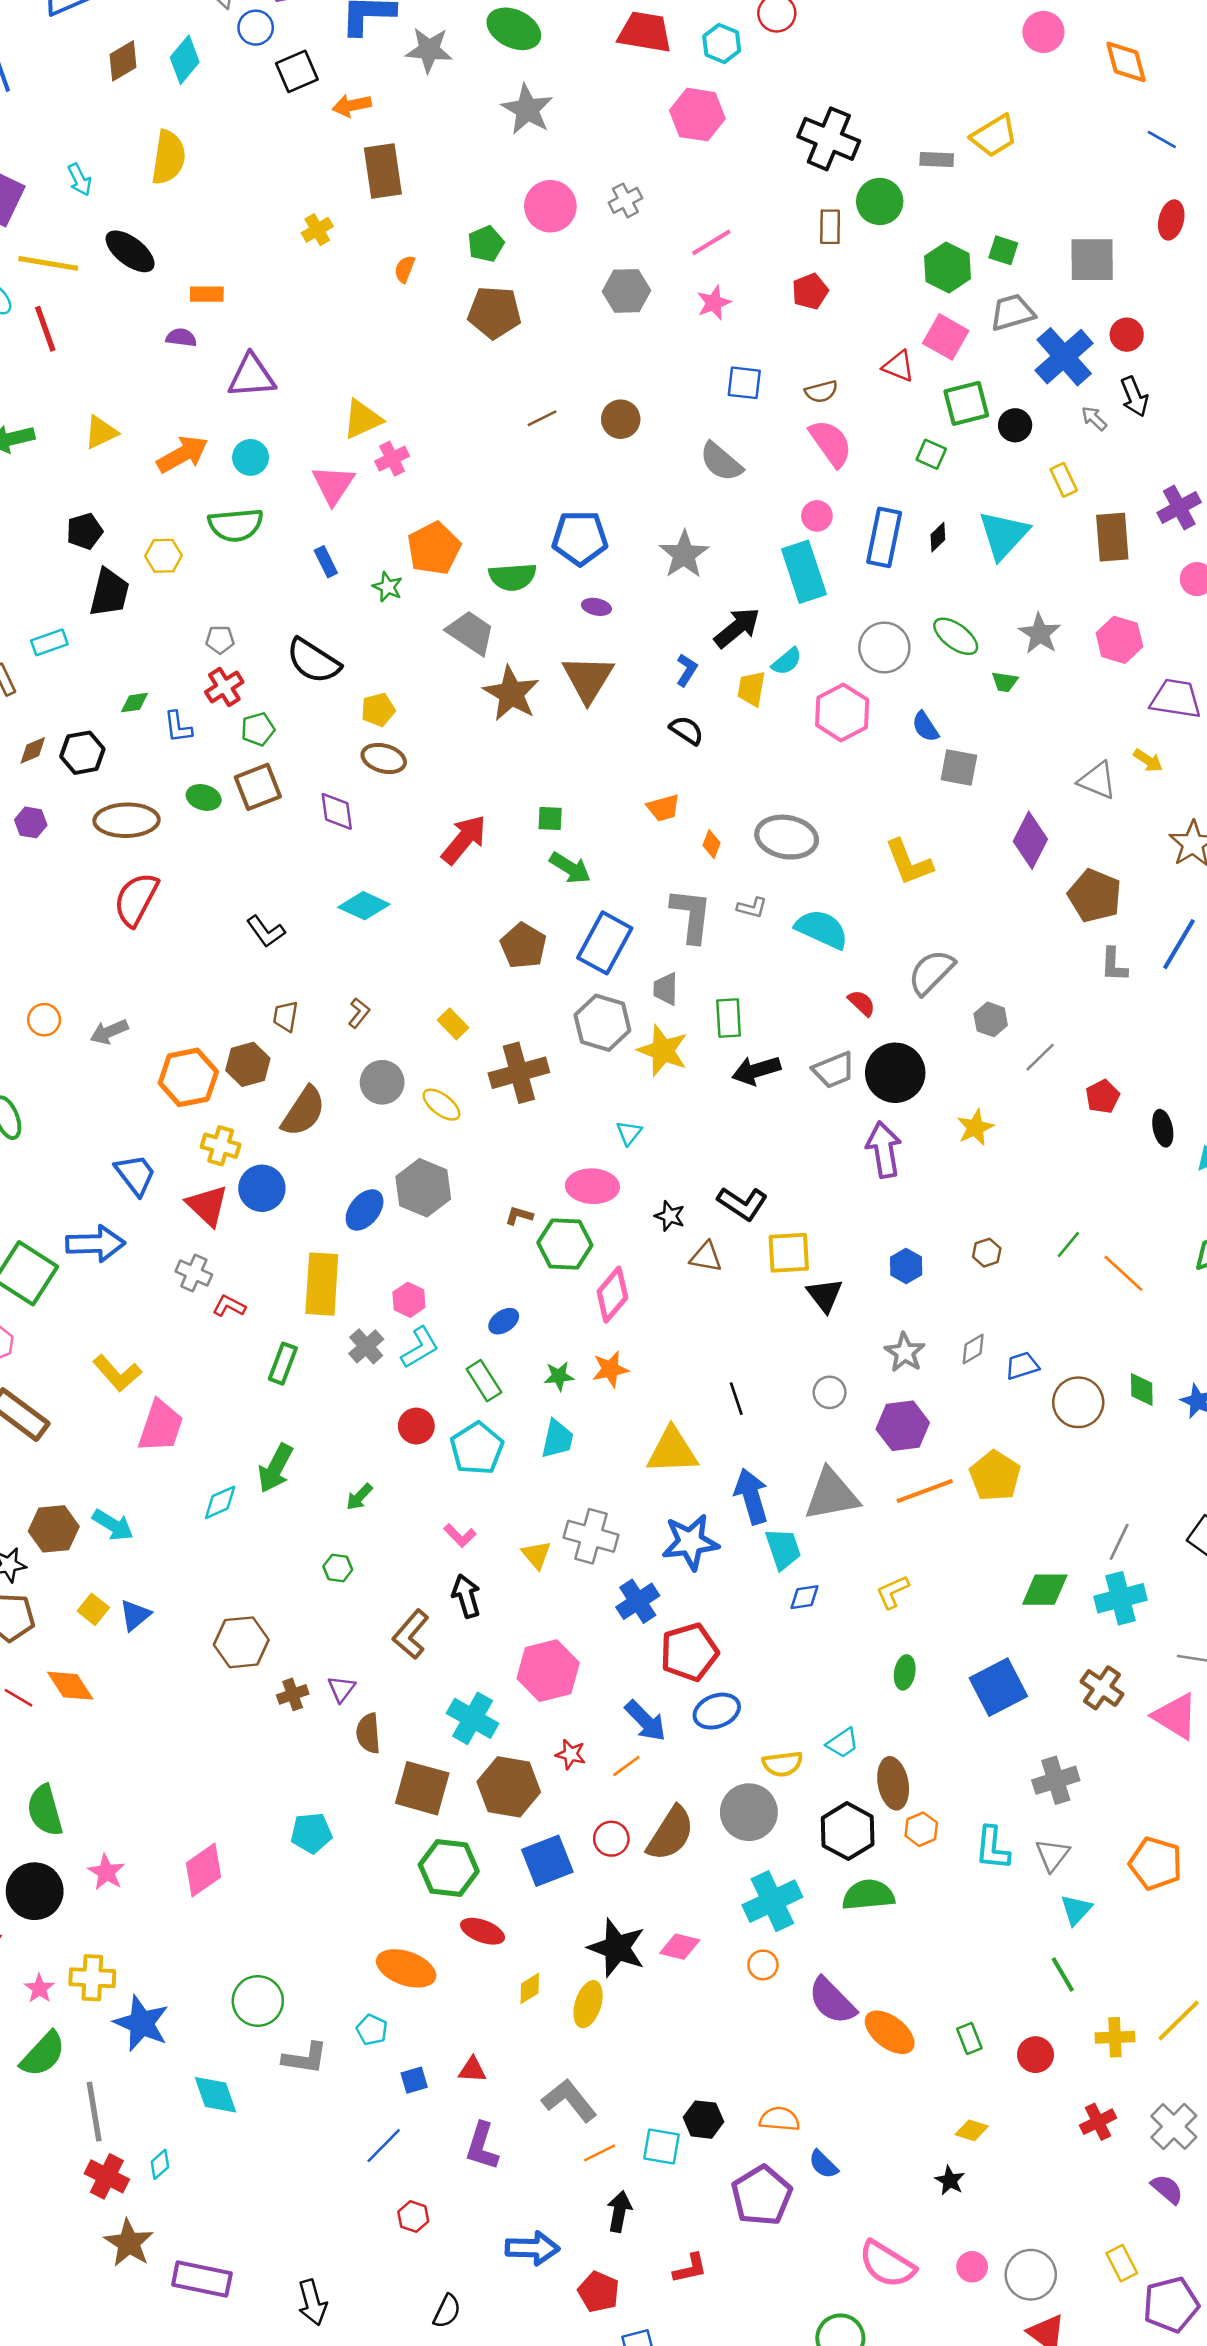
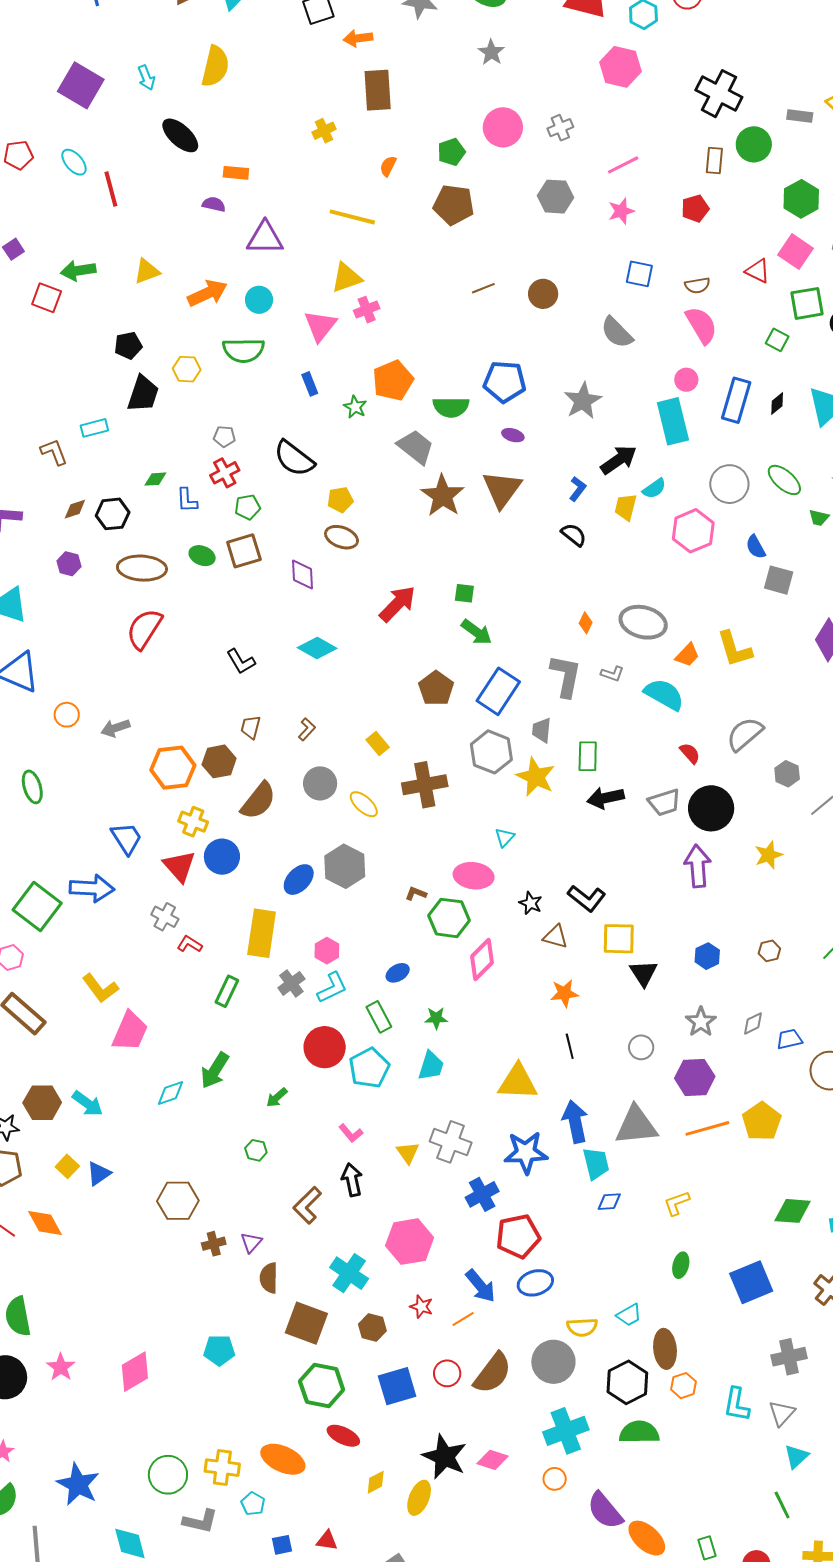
gray star: (527, 109) -> (491, 52), size x0.7
yellow line: (48, 263) -> (352, 217), moved
orange trapezoid: (663, 808) -> (687, 655), moved, turned -36
orange star: (610, 1369) -> (564, 993), moved
red circle: (416, 1426) -> (325, 1047), size x1.5
brown hexagon: (509, 1787) -> (372, 1328), size x0.6
yellow cross: (92, 1978) -> (222, 1468), moved

